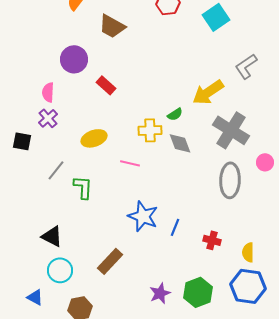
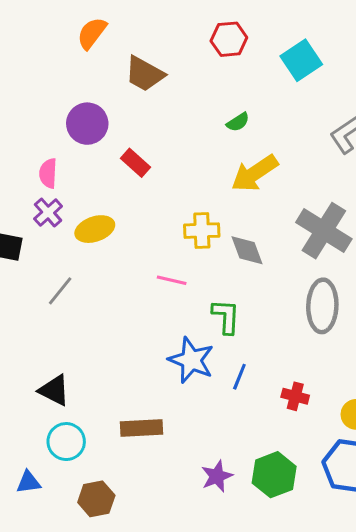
yellow arrow: (208, 92) -> (255, 173), moved
green semicircle: (175, 114) -> (238, 122), moved
yellow ellipse: (94, 138) -> (95, 229), moved
green L-shape: (83, 187) -> (226, 316), moved
brown rectangle: (110, 261) -> (142, 428), turned 44
blue triangle: (35, 297) -> (29, 482), turned -36

